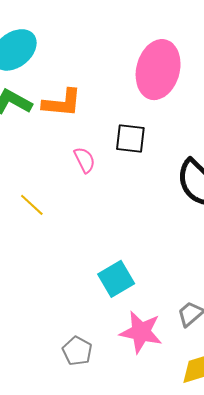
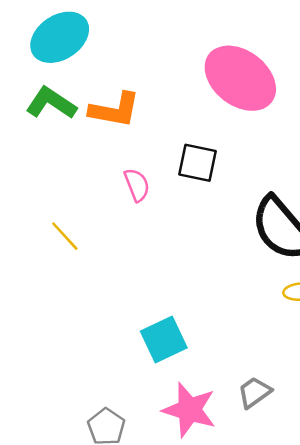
pink ellipse: (158, 70) -> (240, 78), turned -72

